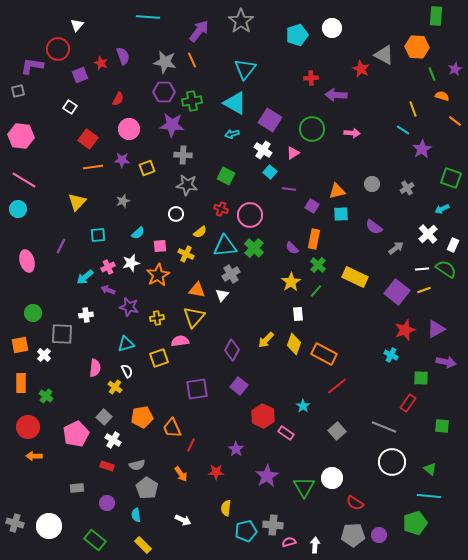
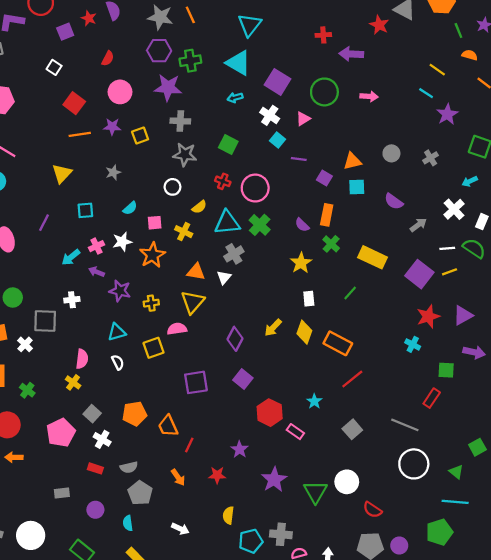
yellow line: (413, 109) -> (437, 70), turned -35
green line: (316, 291) -> (350, 293), moved
yellow cross: (115, 387) -> (73, 382), moved
green square: (442, 426) -> (477, 447), moved, turned -35

